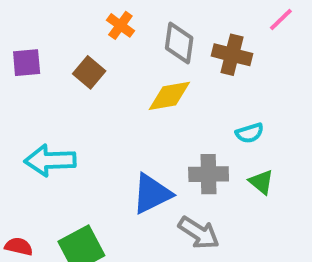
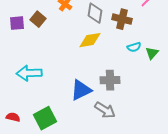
brown square: (89, 72) -> (38, 19), moved
cyan semicircle: (250, 133) -> (134, 47), moved
green triangle: (261, 182) -> (152, 53), moved, turned 32

